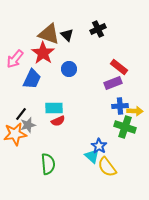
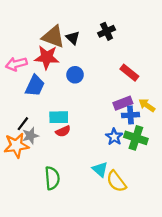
red star: (43, 53) -> (47, 57), turned -30
pink arrow: (15, 59) -> (16, 64), turned 36
purple rectangle: (113, 83) -> (123, 103), moved
yellow arrow: (135, 111) -> (147, 105), moved, turned -147
blue star: (99, 146) -> (114, 137), moved

